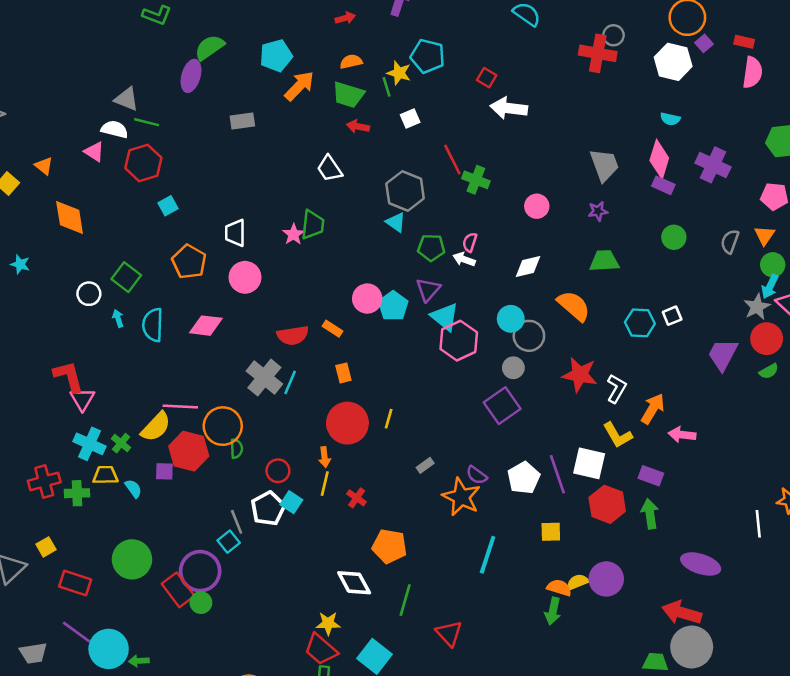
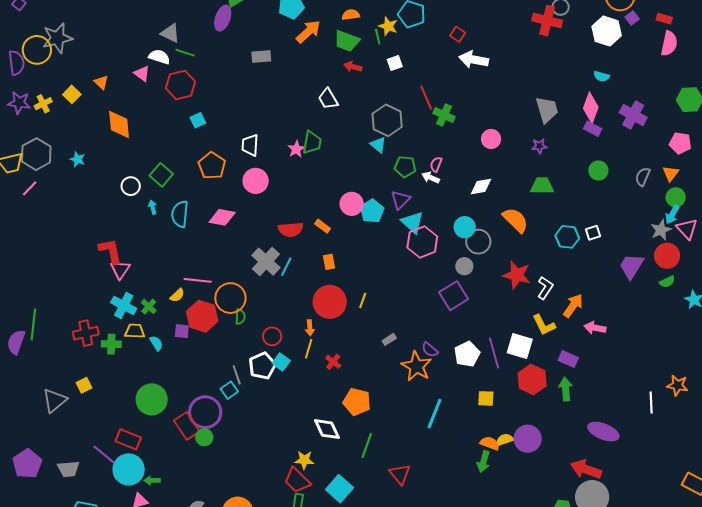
yellow semicircle: (156, 427) -> (177, 295), size x0.6
red rectangle: (75, 583) -> (128, 439), moved

